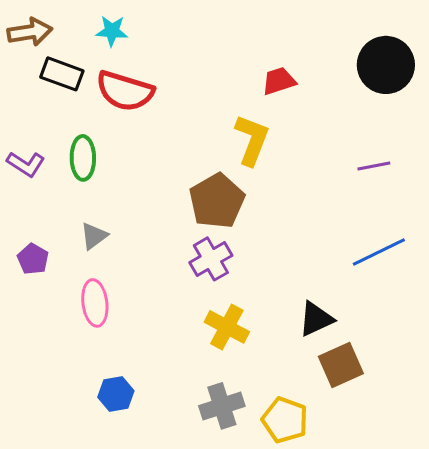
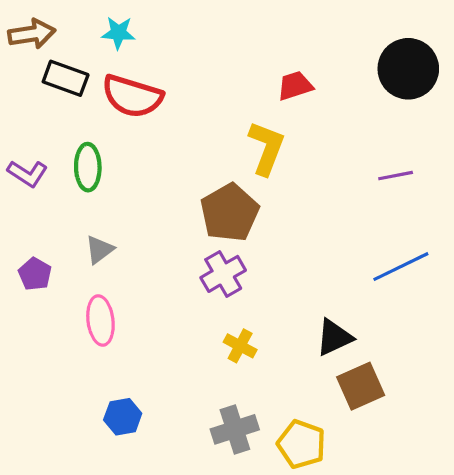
yellow cross: (227, 327) -> (240, 346), size x0.7

